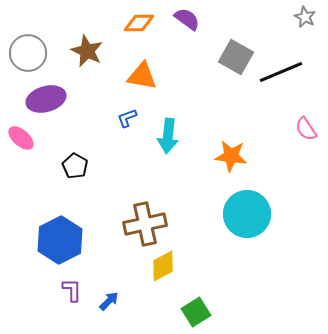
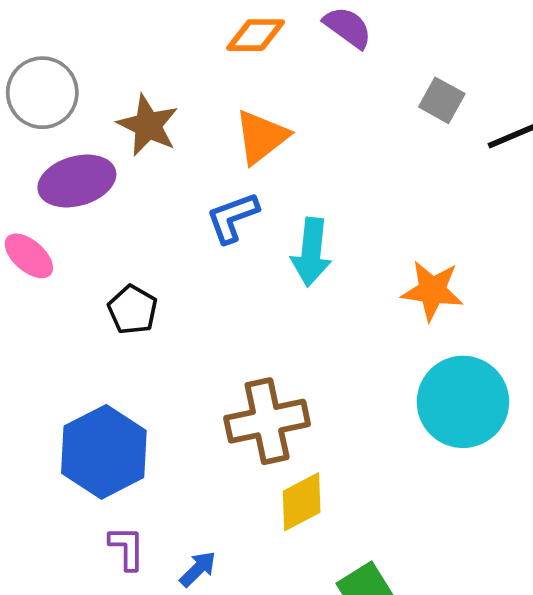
brown star: (87, 51) -> (148, 125), moved
gray square: (236, 57) -> (442, 100), size x0.7
orange triangle: (142, 76) -> (261, 137), turned -48
blue L-shape: (127, 118) -> (232, 217), size x1.4

